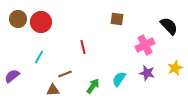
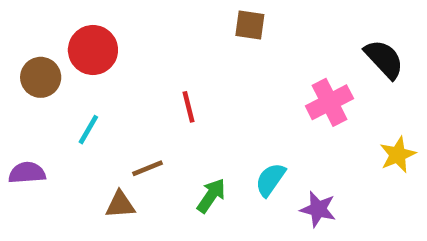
brown circle: (18, 19) -> (41, 77), moved
brown square: (117, 19) -> (250, 25), moved
purple star: (147, 73) -> (318, 209), moved
purple semicircle: (12, 76) -> (27, 173), turned 35

